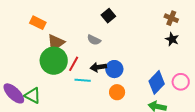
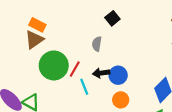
gray semicircle: (94, 40) -> (97, 44), turned 72
brown triangle: (56, 43) -> (34, 40), moved
cyan line: (83, 80) -> (84, 87), turned 63

